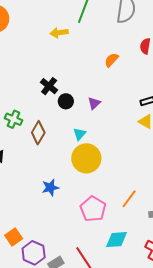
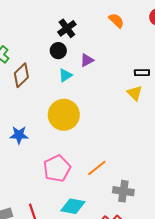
orange semicircle: (112, 60) -> (116, 21), turned 77
black cross: (49, 86) -> (67, 28), moved
cyan triangle: (80, 134) -> (65, 75), moved

